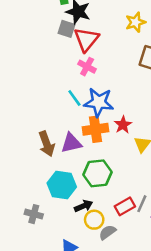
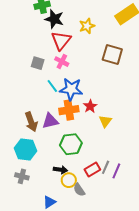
yellow star: (135, 22) -> (87, 26), moved
gray square: (66, 29) -> (38, 63), moved
cyan hexagon: (62, 185) -> (26, 150), moved
black arrow: (84, 206) -> (60, 170), turned 32
gray semicircle: (107, 232) -> (79, 190), turned -88

